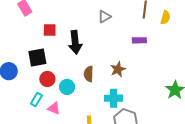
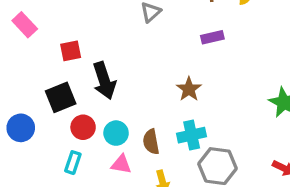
black arrow: (75, 42) -> (104, 81), moved
brown semicircle: (89, 74) -> (151, 142), moved
pink triangle: (54, 108) -> (121, 164), moved

